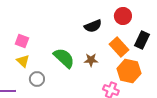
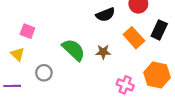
yellow triangle: (23, 61) -> (18, 54), moved
orange hexagon: (129, 71) -> (157, 75), moved

